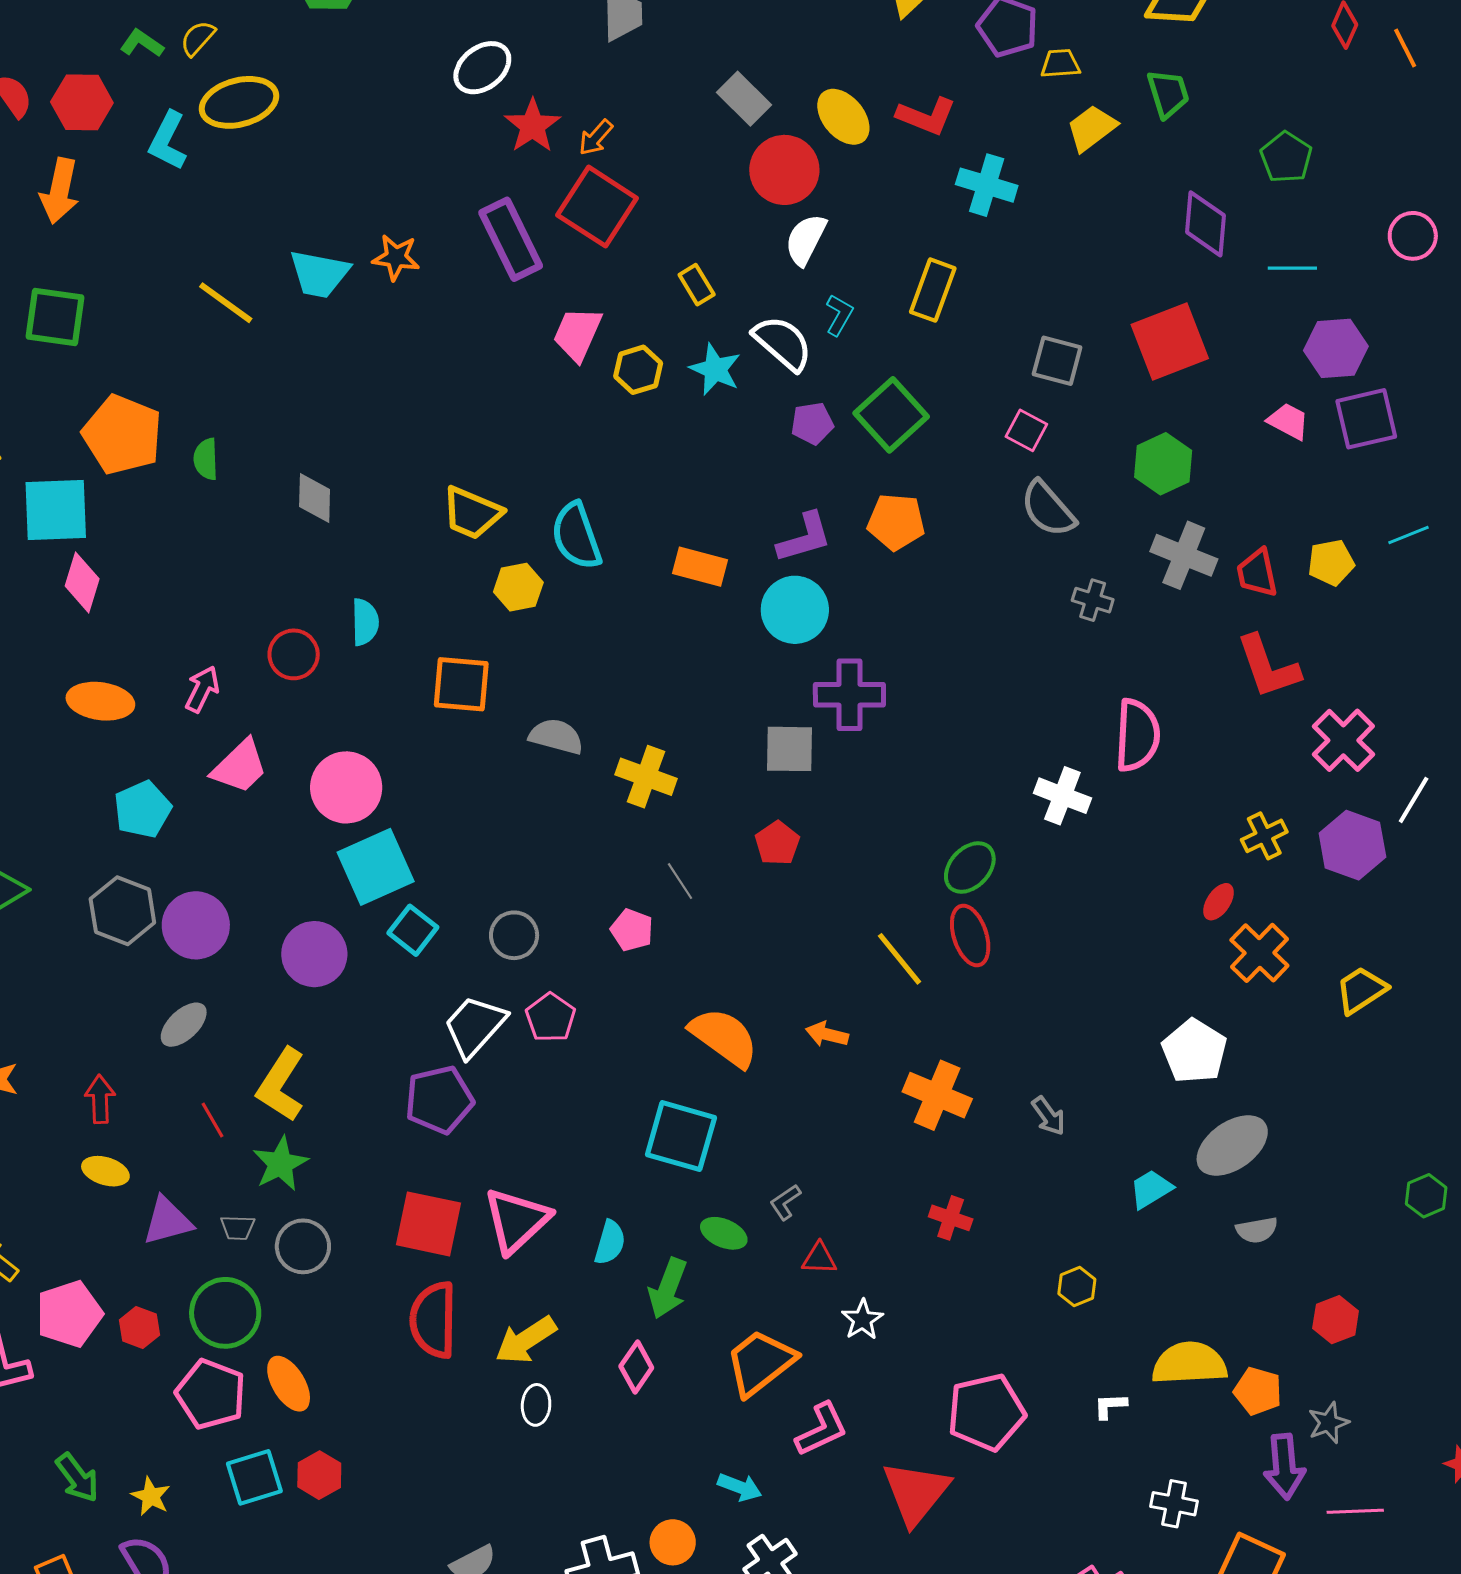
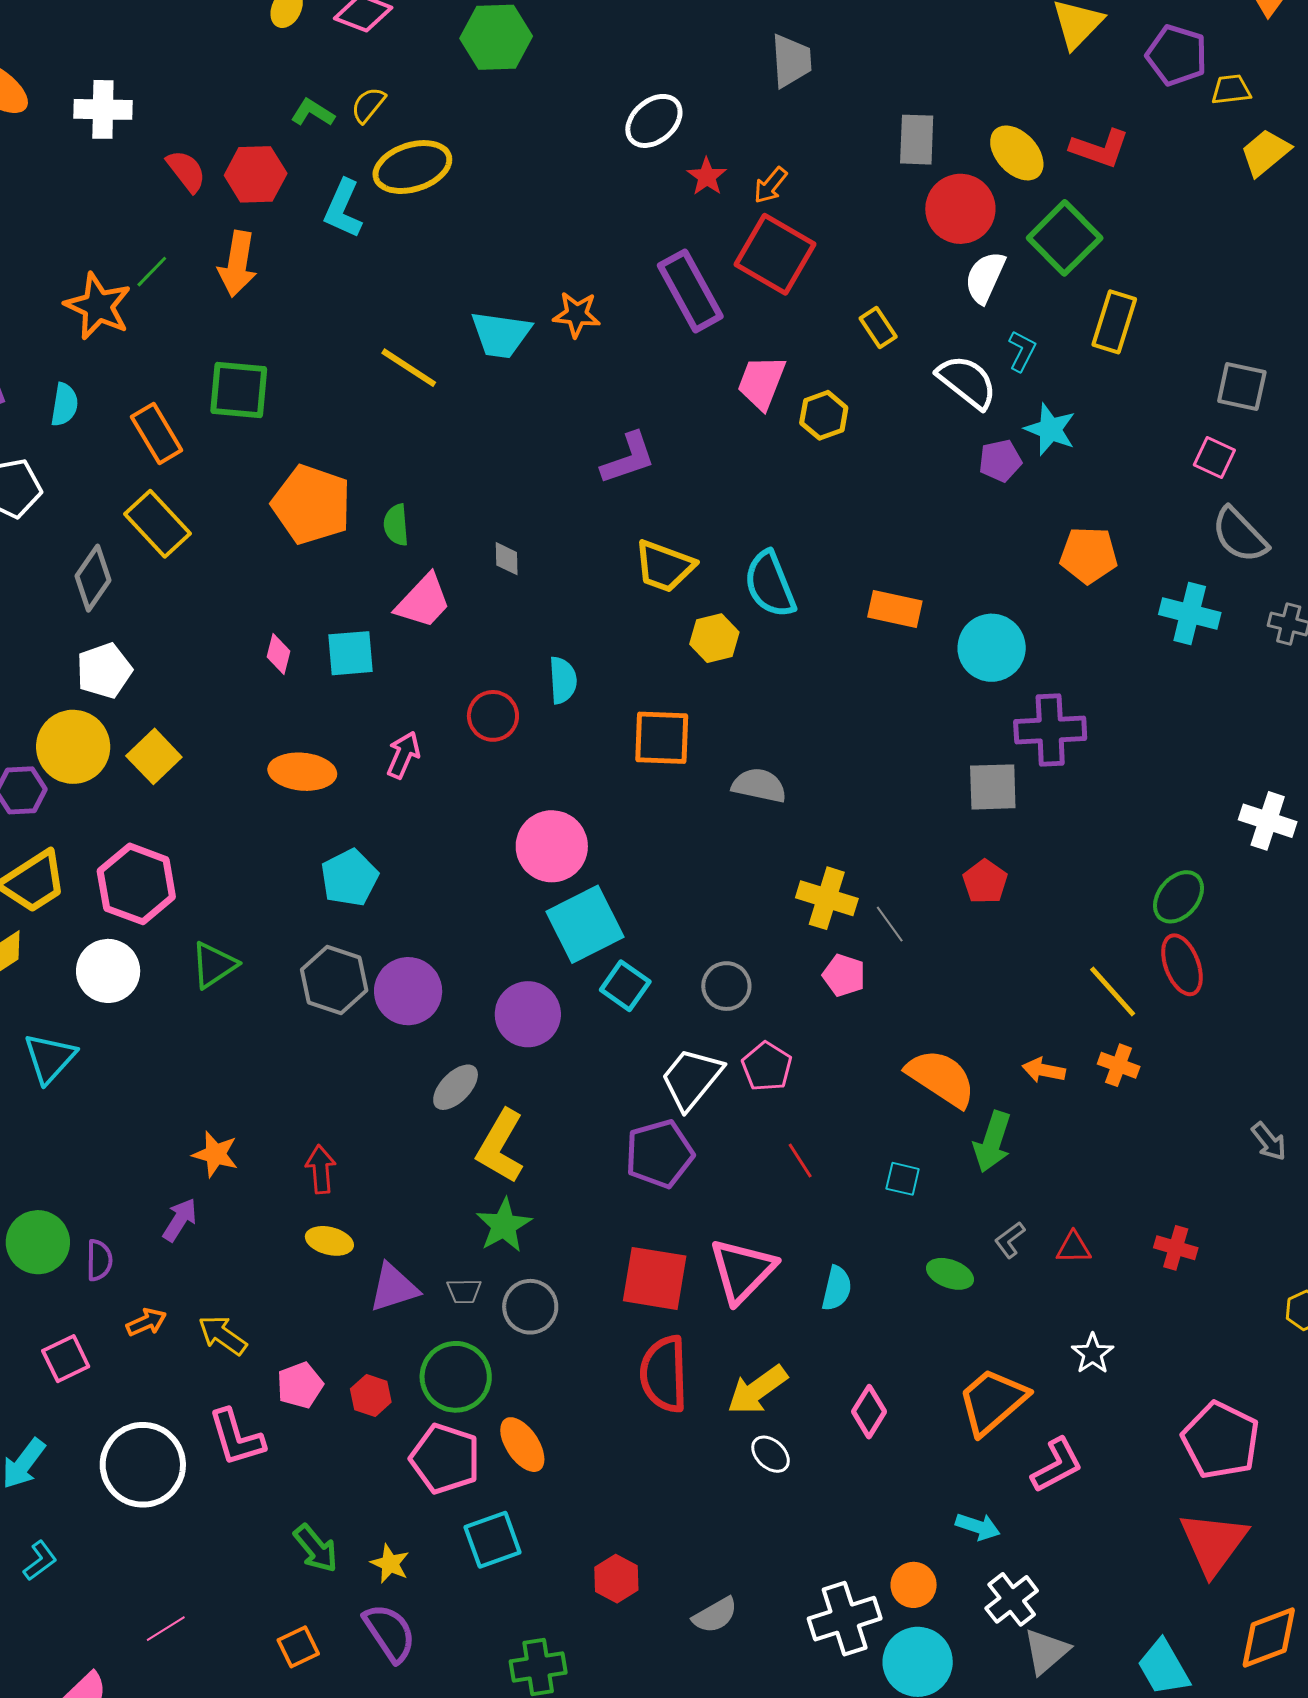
gray rectangle: (744, 99) -> (917, 140), turned 50
red star: (532, 126) -> (707, 177), size x0.7
cyan cross: (987, 185) -> (1190, 613), moved
cyan star: (715, 369) -> (1050, 429), moved
green square: (891, 415) -> (1065, 238), moved
gray diamond: (315, 498) -> (507, 559), size x0.7
cyan square: (56, 510) -> (351, 653), moved, size x0.7
purple L-shape: (804, 538) -> (628, 458), moved
pink diamond: (82, 582) -> (278, 654), size x0.7
pink trapezoid: (240, 766) -> (423, 601), moved
yellow cross: (646, 777) -> (827, 898), moved
gray ellipse: (184, 1025) -> (456, 1087), moved
orange cross: (937, 1095) -> (1119, 1065), moved, size x0.6
red line: (213, 1120) -> (800, 1161), moved
cyan square: (681, 1136) -> (903, 1179), size x0.5
red triangle: (819, 1258) -> (1074, 1248), moved
green arrow: (668, 1288) -> (992, 1142), moved
pink pentagon: (69, 1314) -> (300, 1385), size x0.7
white ellipse: (536, 1405) -> (771, 1454), turned -48
pink pentagon: (986, 1412) -> (1221, 1440), turned -30
red hexagon: (319, 1475) -> (616, 1579), moved
red triangle: (916, 1493) -> (1213, 1543), moved

